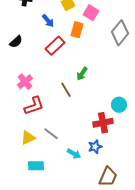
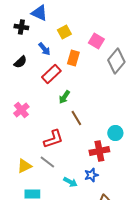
pink square: (91, 13) -> (96, 41), moved
black semicircle: (16, 42) -> (20, 62), moved
green arrow: (82, 74) -> (64, 97), moved
brown line: (66, 90) -> (76, 118), moved
red L-shape: (34, 106) -> (53, 139), moved

